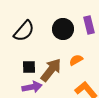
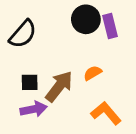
black circle: (63, 29) -> (86, 19), moved

